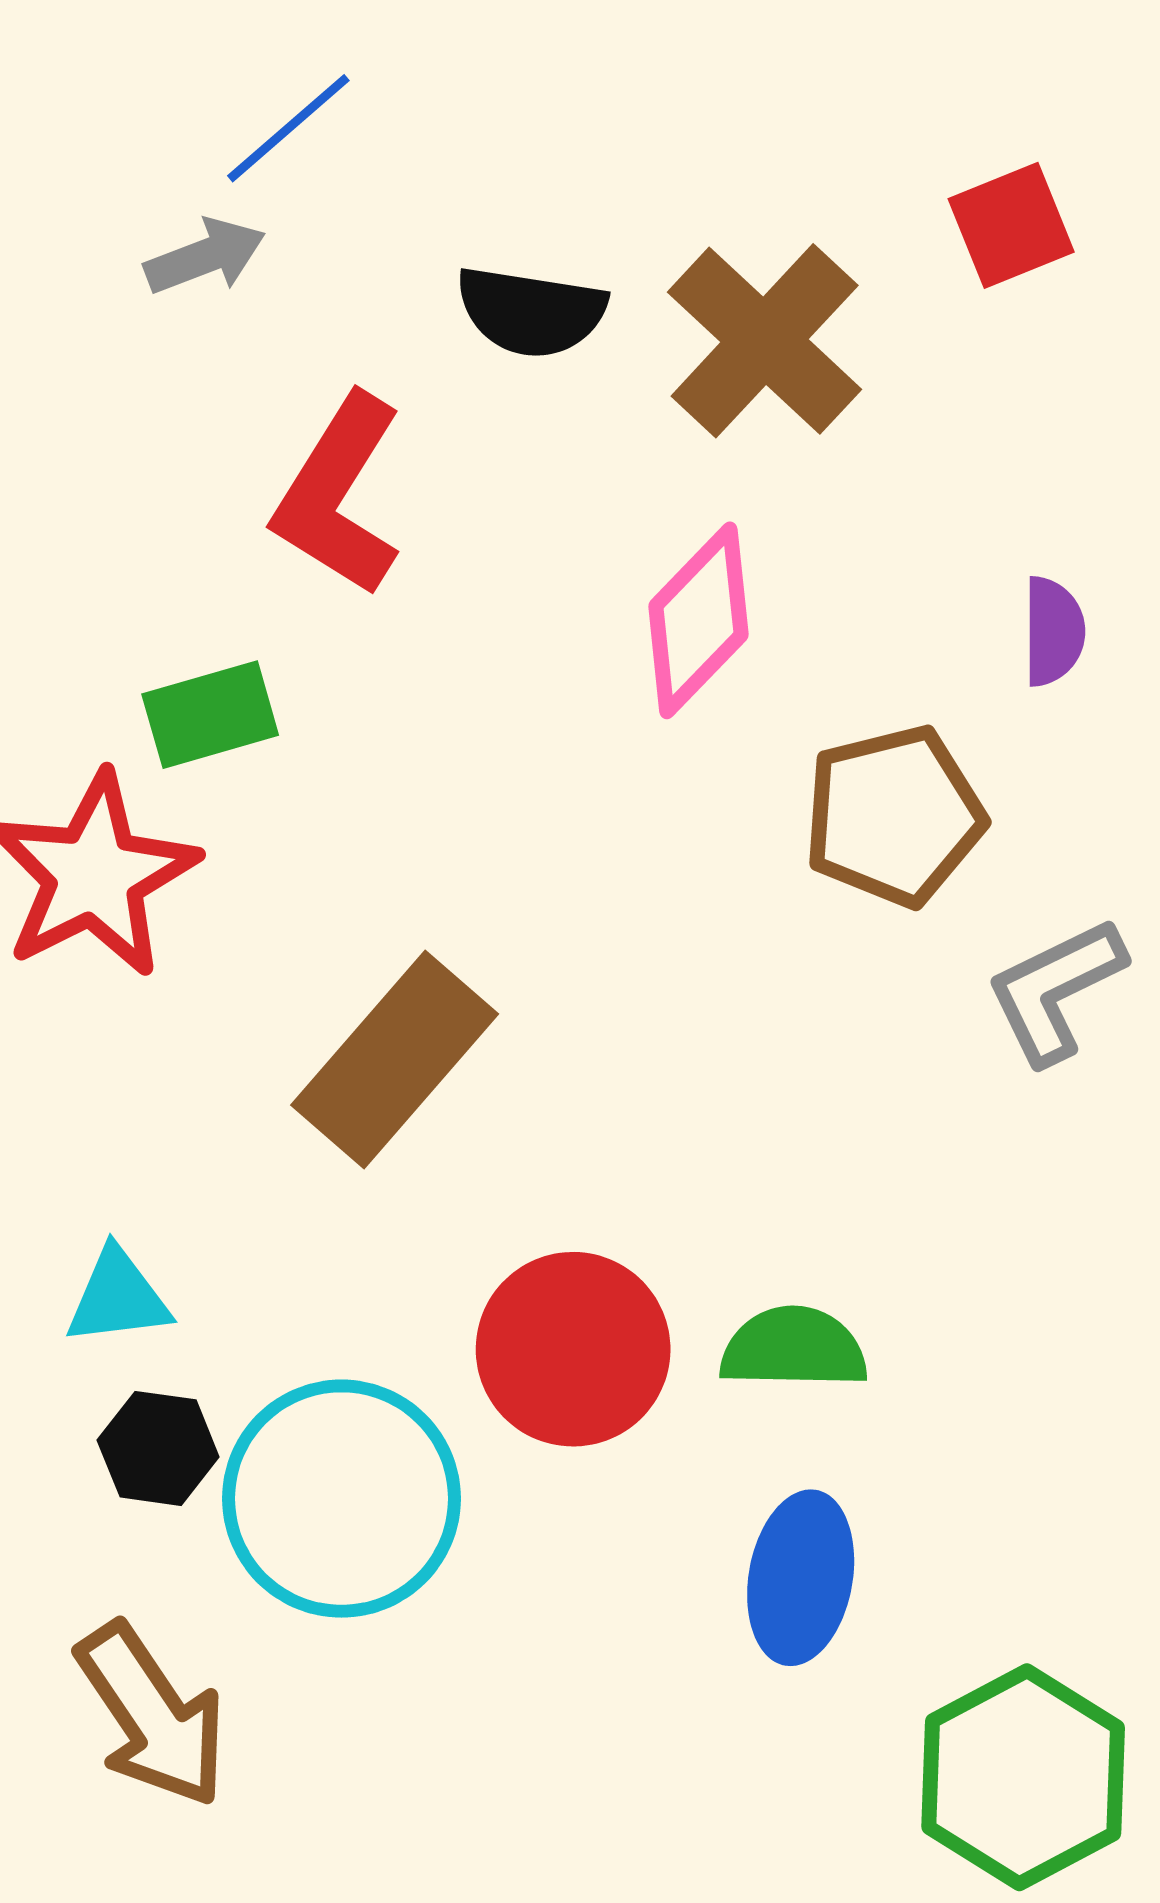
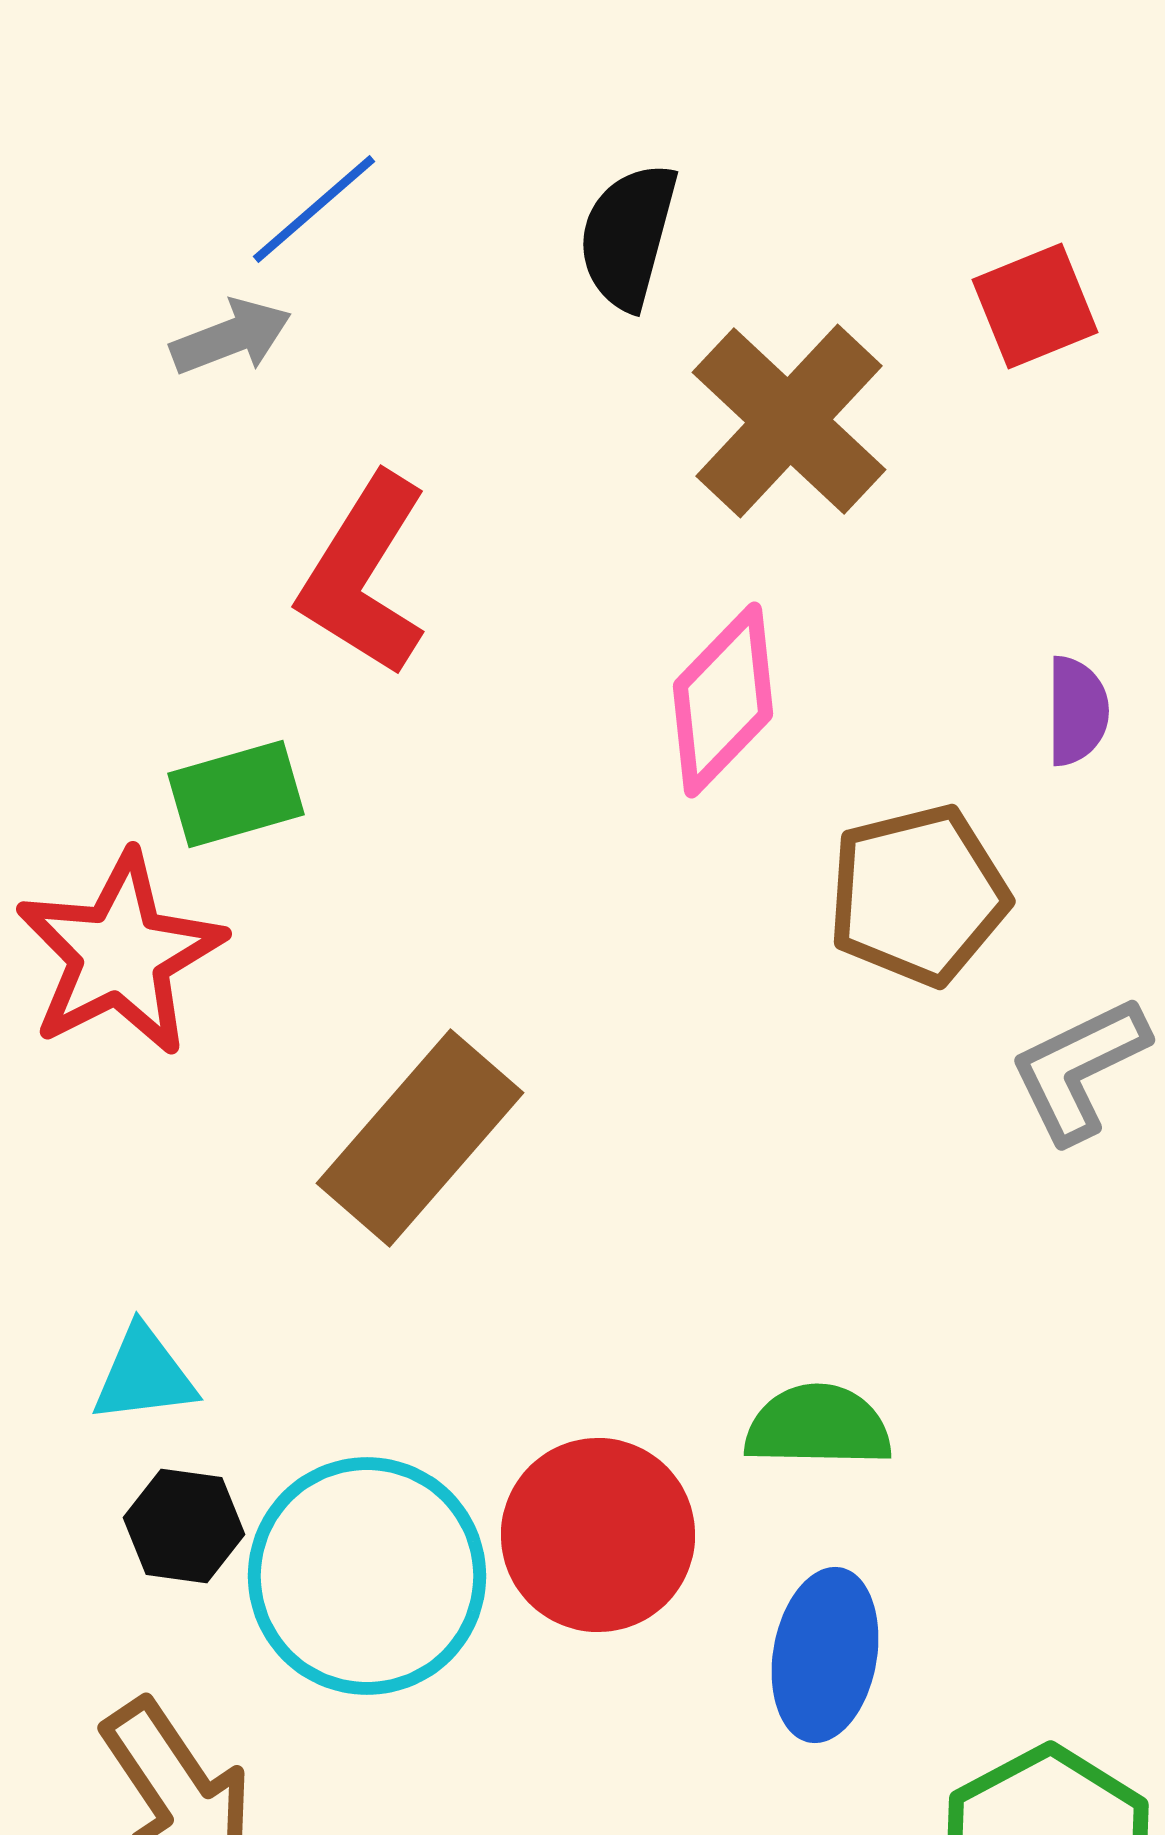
black semicircle: (531, 312) -> (628, 236), moved, turned 96
red circle: (573, 1349) -> (598, 1535), moved

